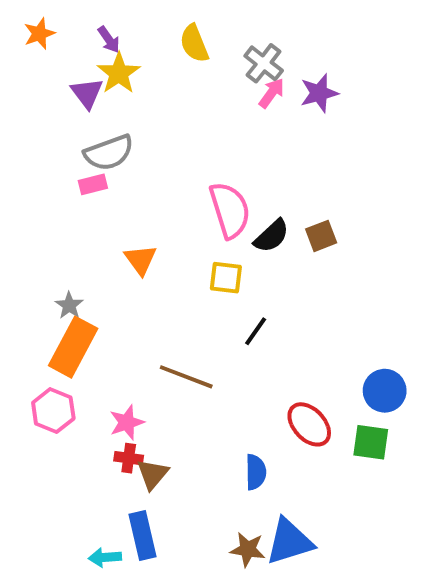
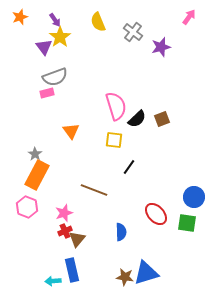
pink arrow: (272, 93) -> (189, 17), moved
red cross: (129, 458) -> (65, 231), turned -32
blue semicircle: (256, 472) -> (121, 232), moved

